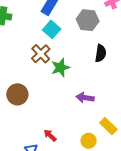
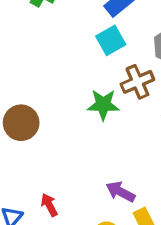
brown cross: (41, 54) -> (137, 82), moved
purple arrow: (85, 98) -> (120, 192), moved

